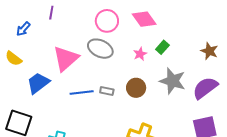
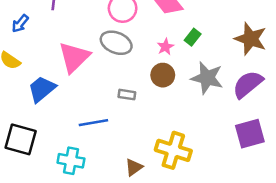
brown star: (209, 51) -> (251, 39), size x1.5
brown circle: (136, 88) -> (163, 75), moved
blue line: (82, 93) -> (93, 123), moved

